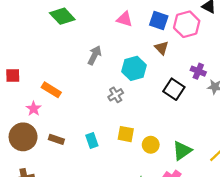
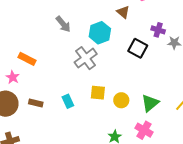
gray arrow: (94, 55) -> (63, 24), turned 120
gray cross: (116, 95) -> (86, 58), size x1.6

